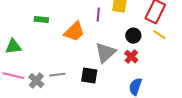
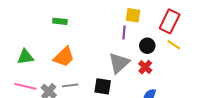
purple line: (98, 15) -> (124, 33), moved
green rectangle: (41, 20) -> (60, 21), moved
orange trapezoid: (74, 32) -> (64, 57), moved

